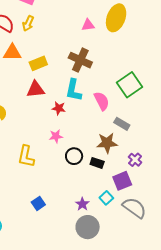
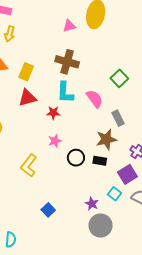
yellow rectangle: (38, 63) -> (26, 72), turned -36
green square: (130, 85) -> (119, 78), size x0.7
gray rectangle: (122, 124) -> (118, 118), turned 42
yellow L-shape: (26, 156) -> (29, 166), turned 35

